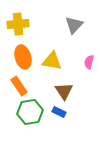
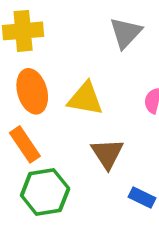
blue rectangle: (59, 112) -> (142, 197), moved

